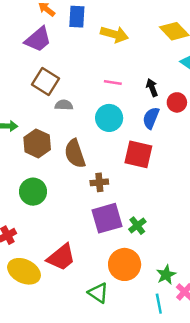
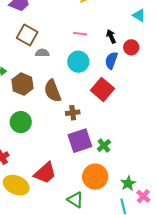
red square: (138, 154) -> (102, 89), turned 30

